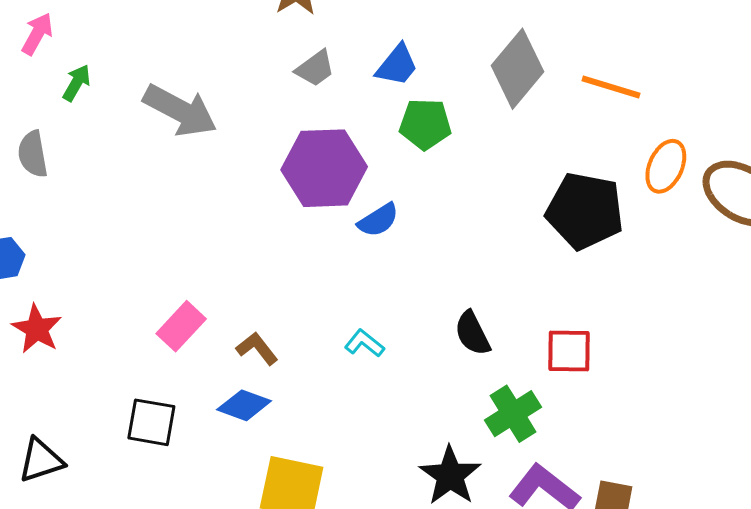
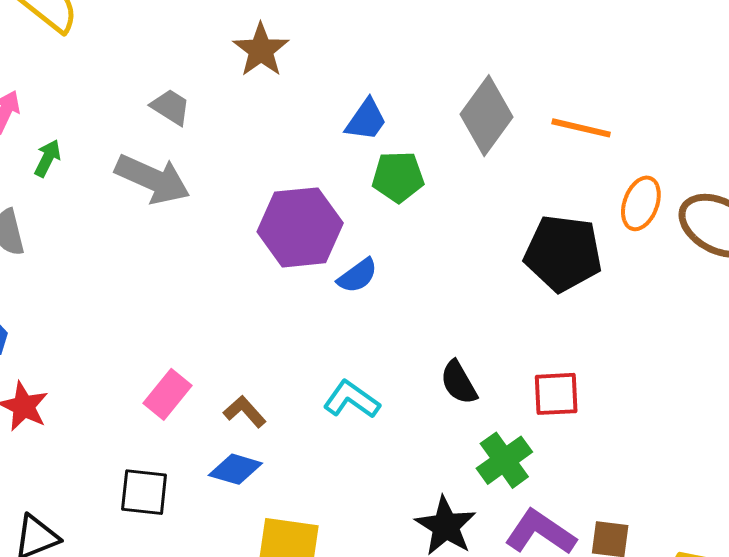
gray trapezoid: (315, 68) -> (171, 107), moved, turned -108
cyan L-shape: (364, 343) -> (352, 400), size x1.4

